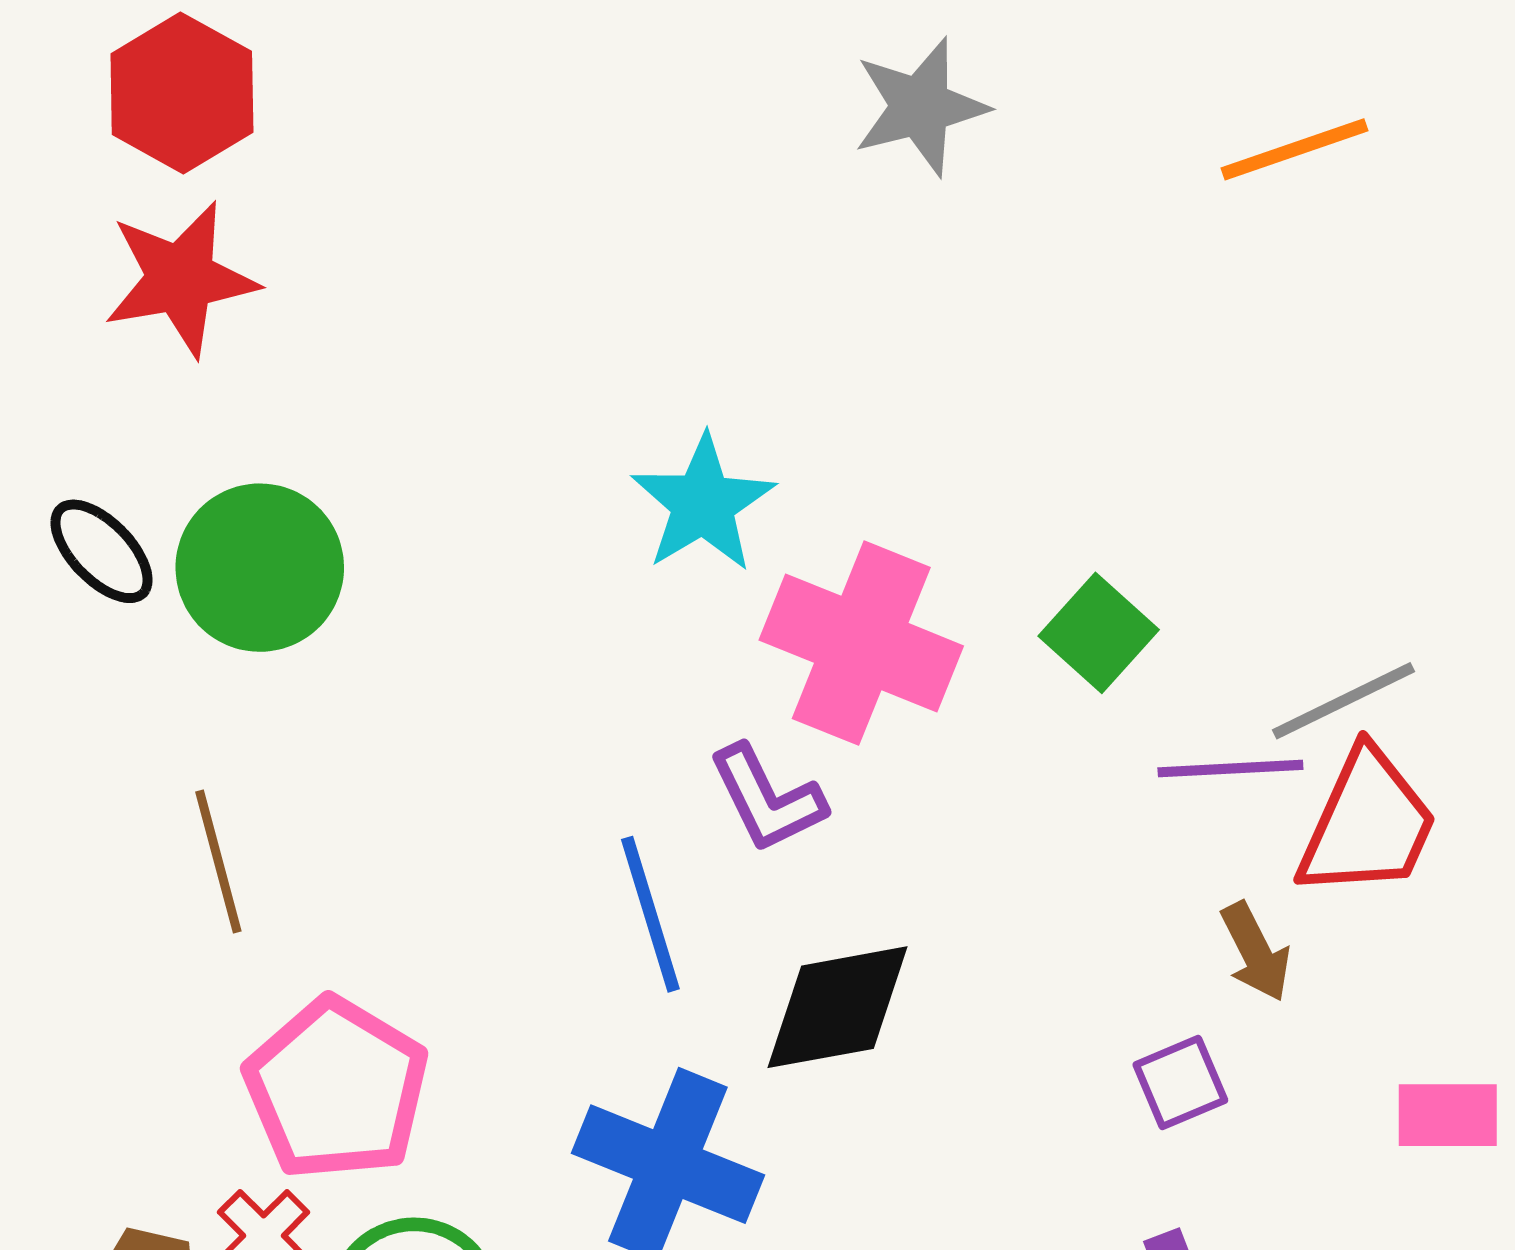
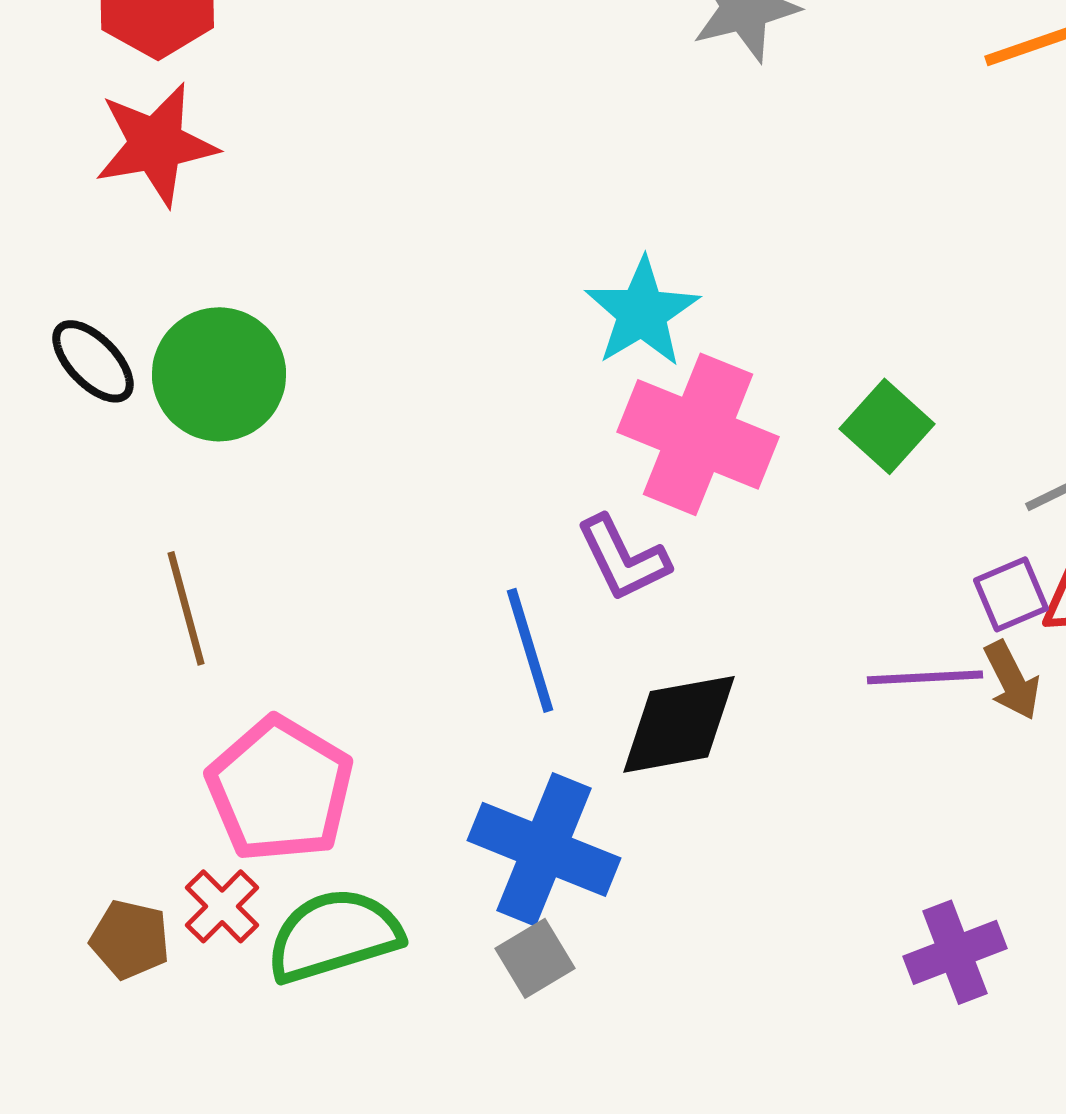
cyan star: (703, 504) -> (642, 312), moved
purple line: (1230, 769) -> (925, 677), moved
purple square: (1180, 1083) -> (1011, 594), moved

